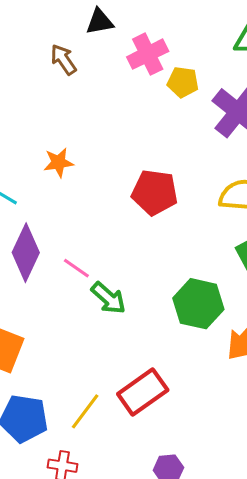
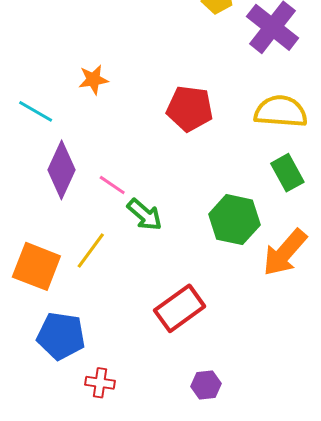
yellow line: (85, 411) -> (91, 251), moved

